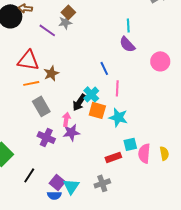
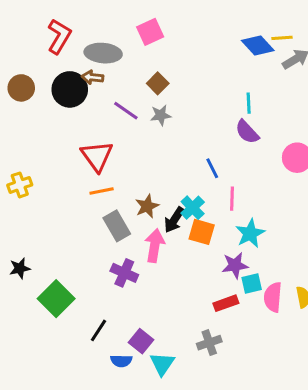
gray star: (65, 22) -> (161, 115), moved
red triangle: (28, 60) -> (97, 156), turned 45
brown star: (51, 73) -> (147, 206), moved
cyan star: (118, 117) -> (250, 233), moved, turned 30
pink arrow: (66, 119) -> (155, 246), size x1.5
purple star: (71, 132) -> (235, 265), moved
cyan triangle: (71, 186) -> (162, 364), moved
blue semicircle: (54, 195) -> (121, 361), moved

